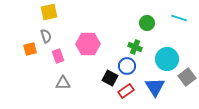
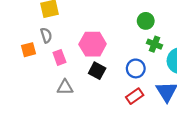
green circle: (147, 23) -> (146, 21), moved
green cross: (135, 47) -> (155, 44), moved
black square: (110, 78) -> (97, 71), moved

